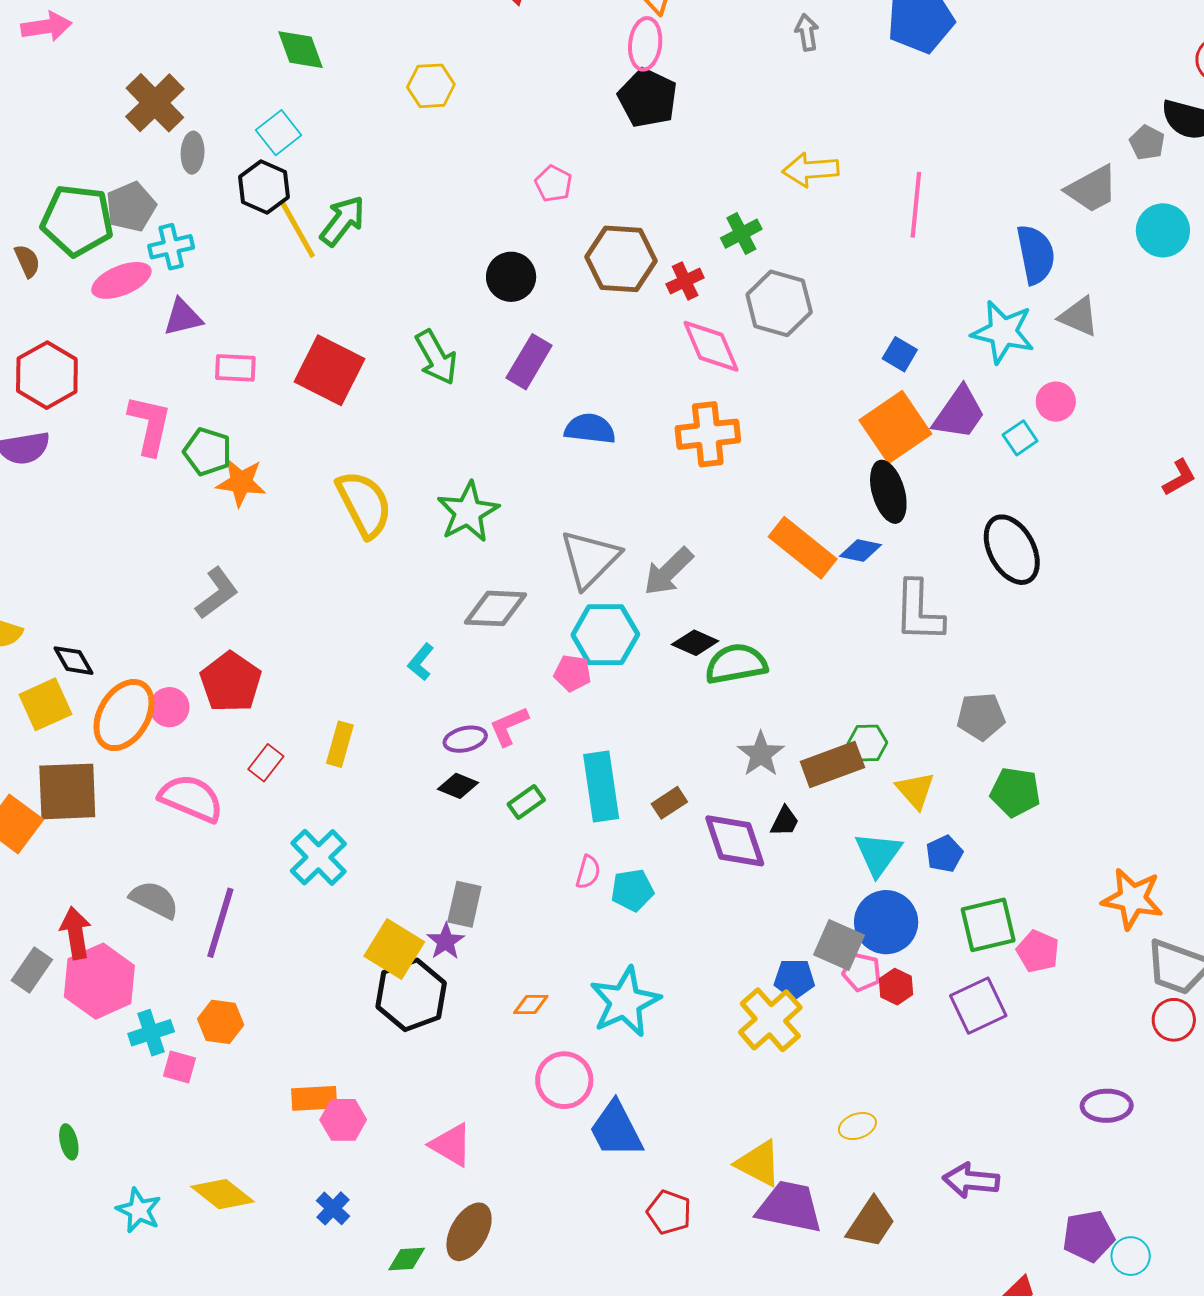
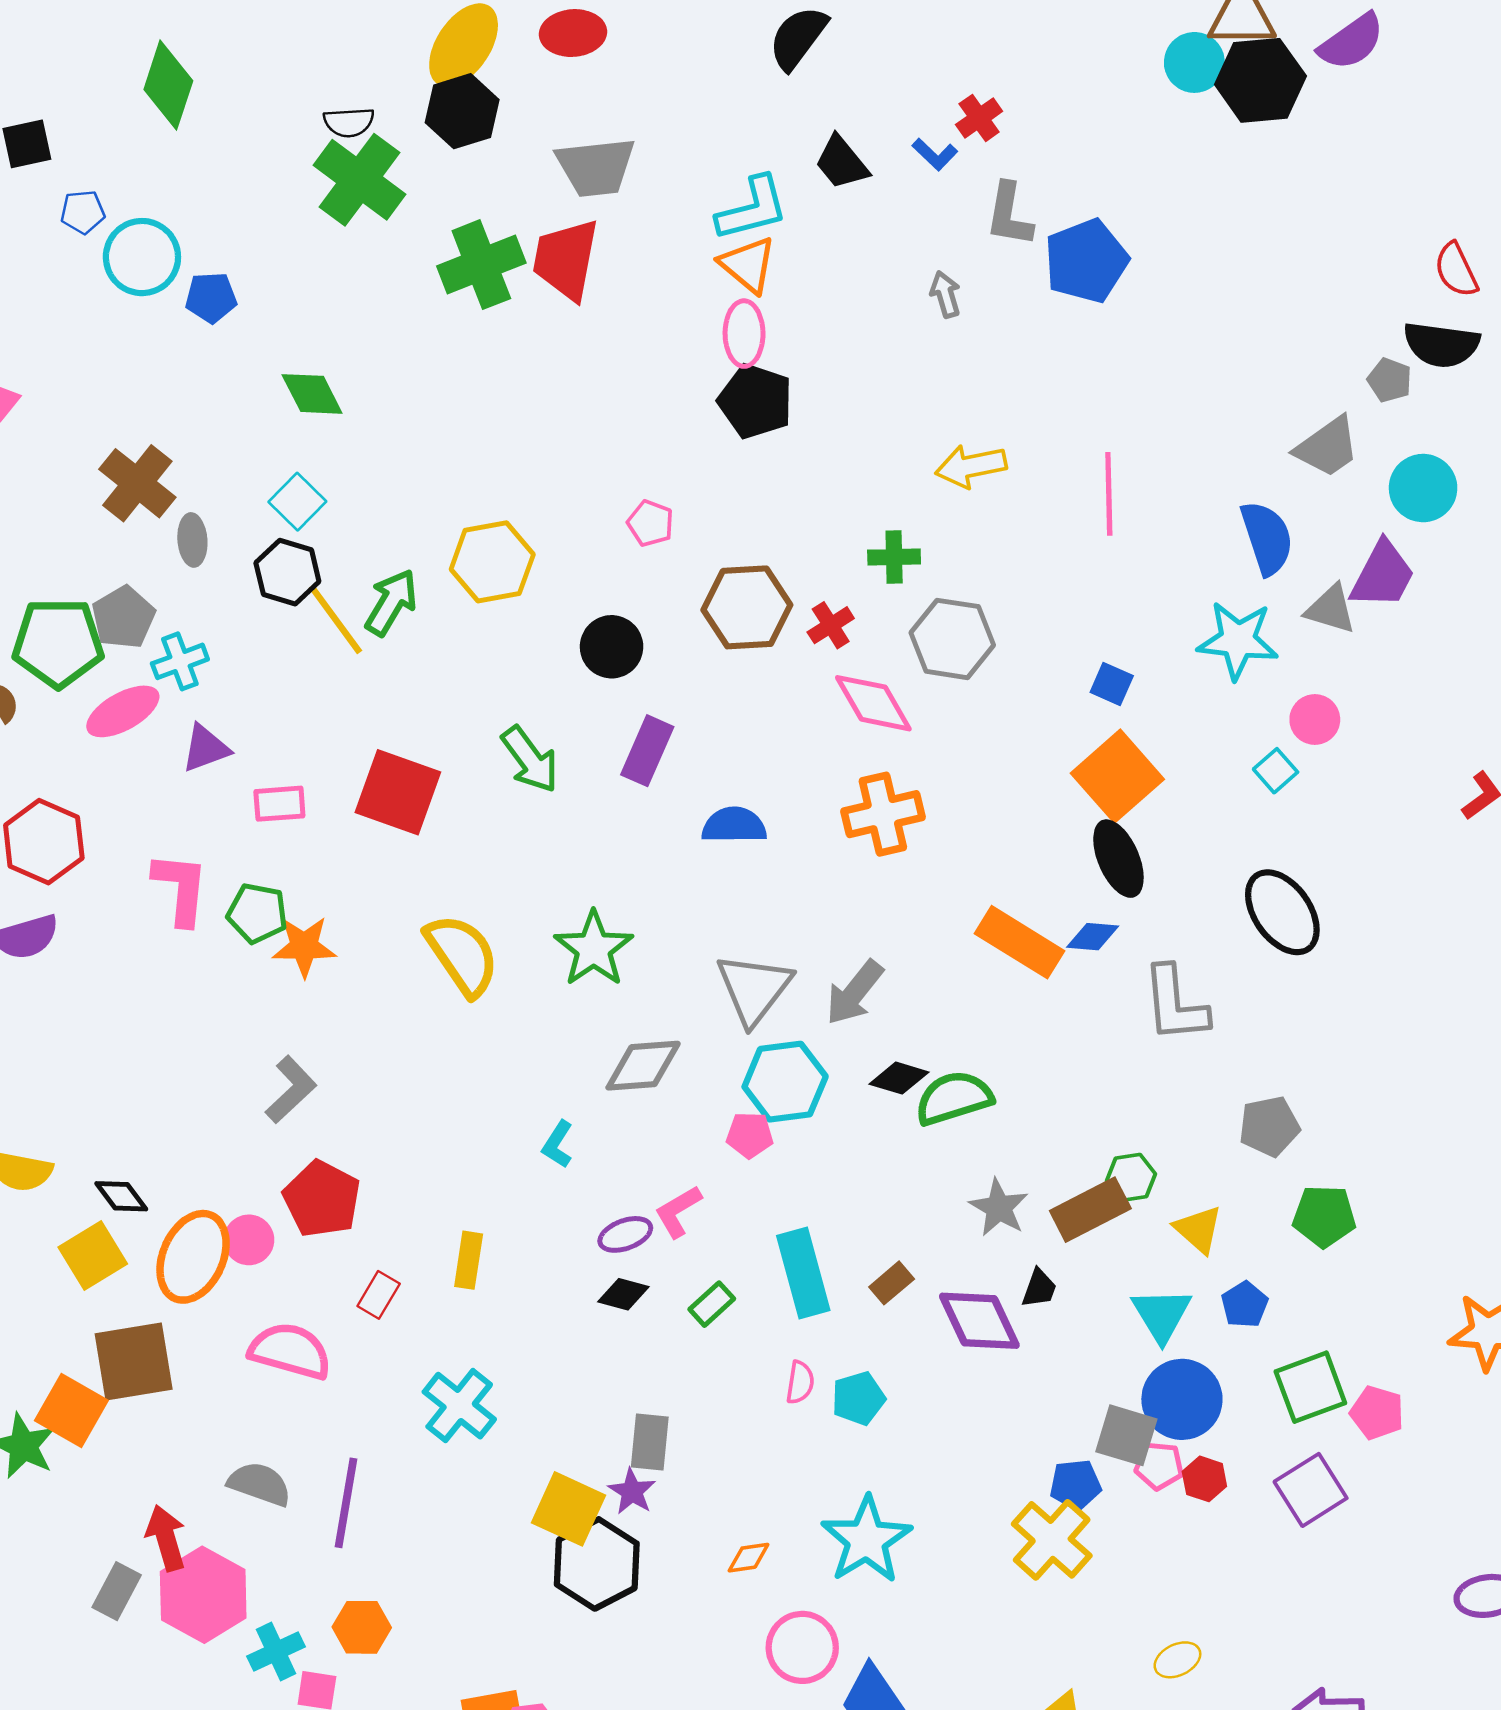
yellow hexagon: (431, 86) -> (492, 562), moved, size x1.4
green cross: (741, 234) -> (894, 557), turned 33
purple trapezoid: (959, 413) -> (1383, 575), moved

